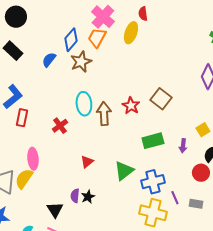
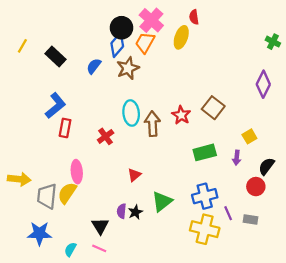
black circle: (16, 17) -> (122, 28), moved
yellow square: (203, 130) -> (249, 136), moved
green triangle: (124, 171) -> (162, 201), moved

